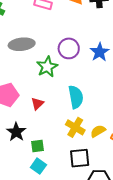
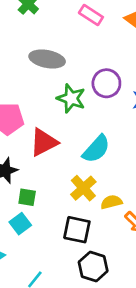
green star: (47, 67) -> (71, 98), turned 30
cyan semicircle: (76, 97) -> (96, 149), turned 35
red triangle: (37, 104) -> (44, 142), size x1.6

